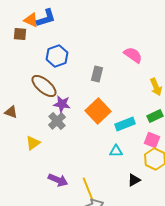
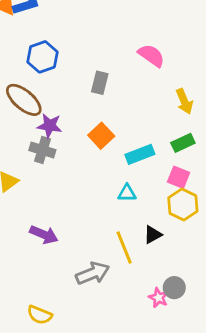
orange square: (98, 111) -> (101, 136), size x0.7
gray cross: (57, 121) -> (42, 150), turned -30
yellow line: (88, 189) -> (124, 247), moved

